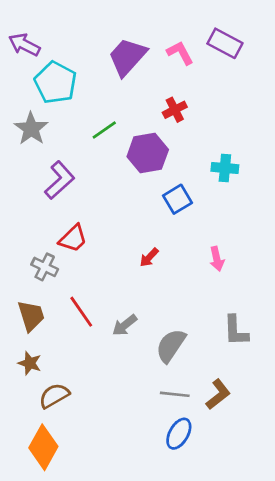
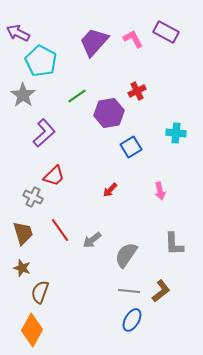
red cross: (175, 110) -> (137, 91), moved
cyan cross: (225, 168) -> (176, 133), moved
brown semicircle: (54, 396) -> (40, 292), turned -40

